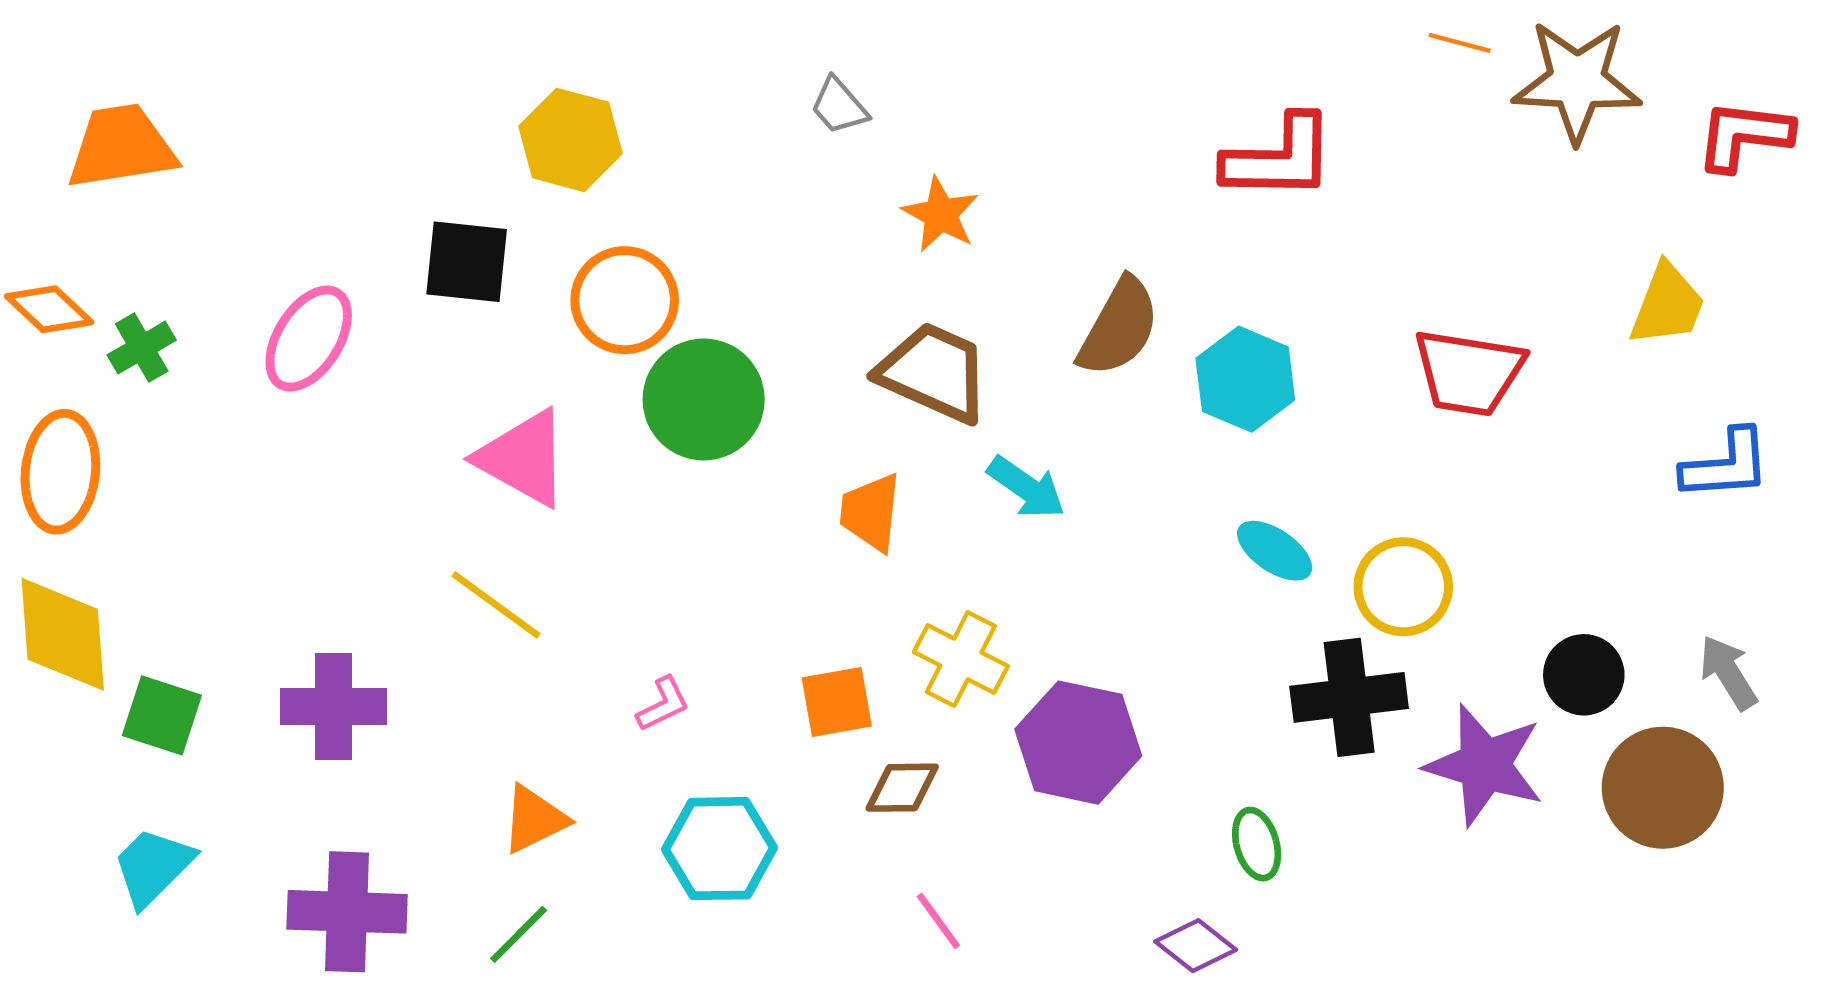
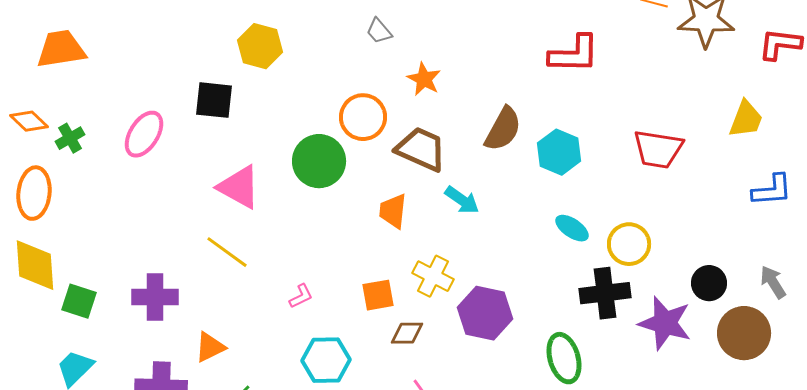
orange circle: (625, 300) -> (363, 117), moved
orange triangle: (534, 819) -> (210, 347), moved
green ellipse: (1257, 844) -> (564, 358), size x1.6

